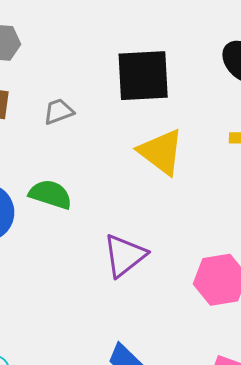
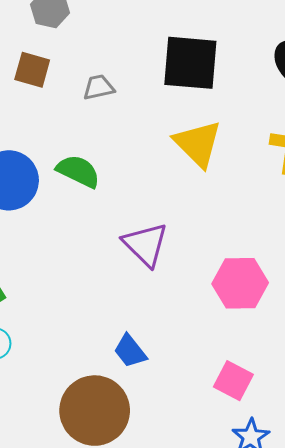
purple triangle: (125, 255) -> (145, 244), turned -45

